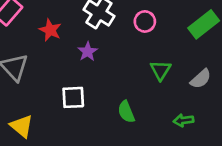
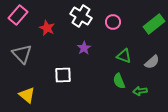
purple star: (88, 52) -> (84, 48), moved
green triangle: (161, 70) -> (124, 56), turned -42
green semicircle: (126, 112) -> (119, 81), moved

